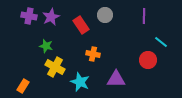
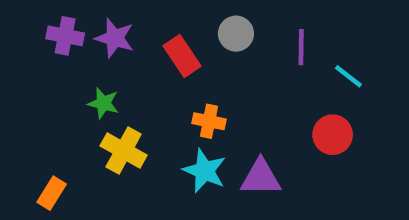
purple line: (144, 16) -> (301, 47), moved
purple star: (51, 17) -> (115, 38), turned -30
cyan line: (161, 42) -> (348, 76), moved
cyan star: (80, 82) -> (204, 171), moved

